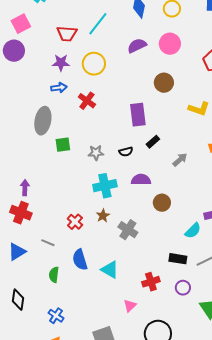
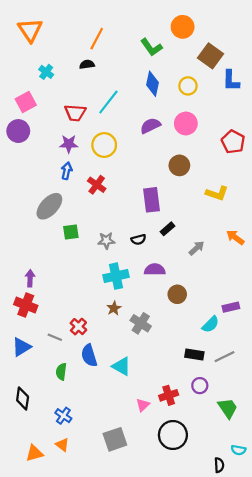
blue arrow: (59, 88) -> (67, 171), turned -70
gray ellipse: (43, 121) -> (49, 206), turned 32
red cross: (75, 222) -> (78, 327), moved
red cross: (151, 282) -> (169, 395), moved

